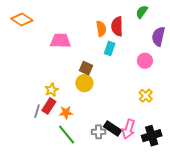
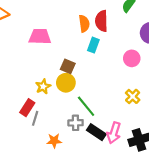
yellow star: (52, 90) -> (43, 87), moved
gray line: (37, 111) -> (35, 118), moved
orange star: (66, 113) -> (54, 141), moved
gray cross: (98, 132) -> (76, 123), moved
green line: (67, 135) -> (86, 106), moved

